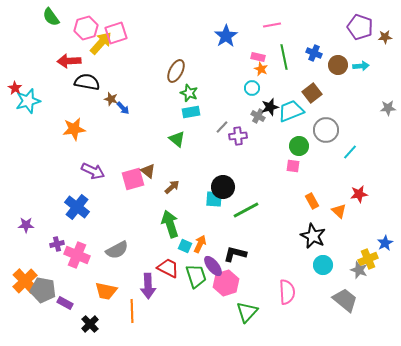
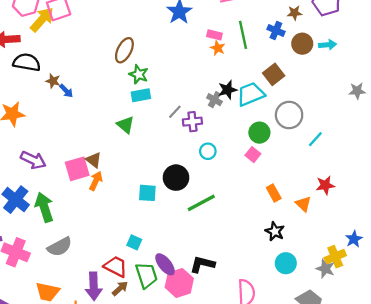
brown star: (385, 37) -> (295, 13), moved
cyan circle: (252, 88) -> (208, 151), moved
pink square: (293, 166) -> (253, 155), turned 32
brown arrow: (172, 187) -> (120, 288), moved
cyan square: (214, 199) -> (147, 193), moved
green arrow: (170, 224) -> (44, 207), moved
black star: (313, 236) -> (275, 231), size x0.7
orange arrow: (200, 244) -> (96, 181), moved
black L-shape: (235, 254) -> (202, 264), moved

